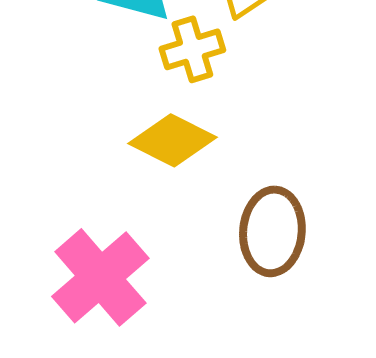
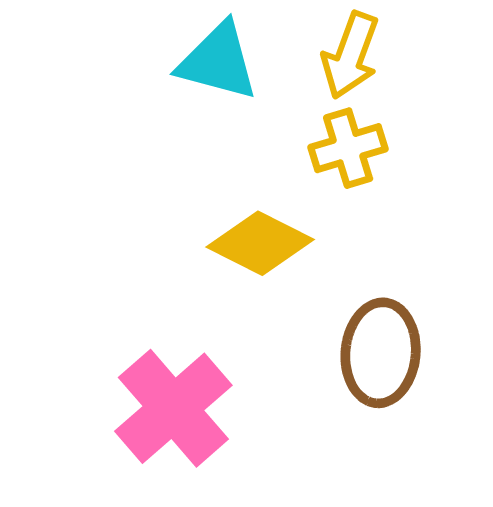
yellow cross: (192, 49) -> (348, 148), moved

